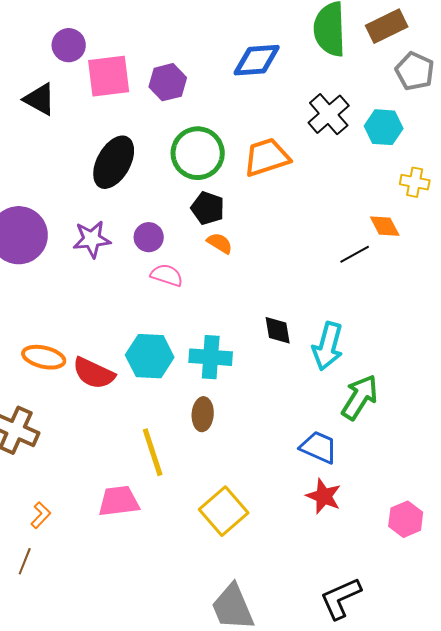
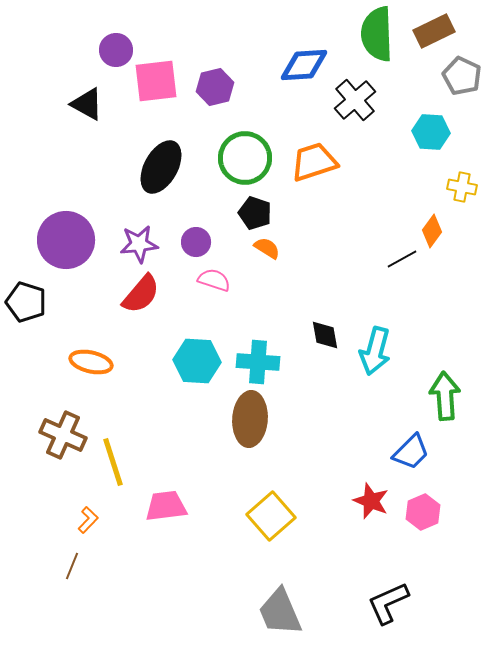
black cross: (329, 114) -> (355, 100), moved
orange diamond: (385, 226) -> (432, 231), turned 64
red semicircle: (94, 373) -> (141, 294), moved, turned -75
green arrow: (360, 397) -> (445, 396), moved, turned -36
brown ellipse: (203, 414) -> (250, 419), size x1.6
blue trapezoid: (319, 447) -> (411, 452), moved, turned 111
yellow line: (153, 452) -> (113, 462), moved
pink hexagon: (406, 519) -> (423, 512), moved

